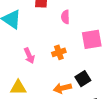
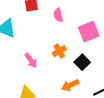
black square: (83, 79) -> (82, 62), moved

